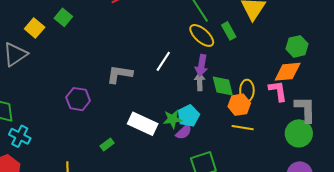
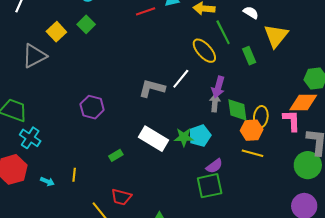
yellow ellipse: (202, 35) -> (204, 51), moved
gray L-shape: (120, 74) -> (152, 88), moved
purple semicircle: (184, 132) -> (214, 166), moved

